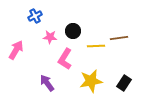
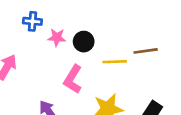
blue cross: (35, 16) -> (32, 21), turned 32
pink star: (50, 37) -> (57, 37), moved

